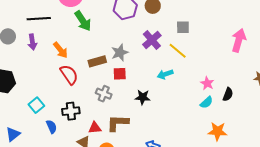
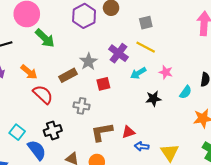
purple cross: (152, 40) -> (118, 53), moved
red square: (120, 74) -> (103, 84), moved
pink star: (207, 83) -> (166, 72), moved
black star: (143, 97) -> (153, 99), moved
blue semicircle: (51, 127) -> (37, 150), size x1.5
red triangle: (95, 128) -> (128, 132), moved

